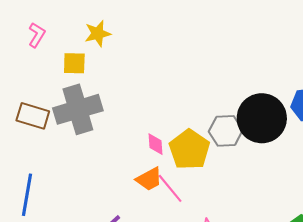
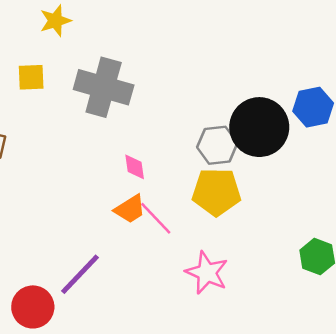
yellow star: (98, 34) -> (55, 21), moved
gray cross: (78, 109) -> (104, 87), moved, turned 36
yellow pentagon: (189, 149) -> (216, 192), moved, turned -30

